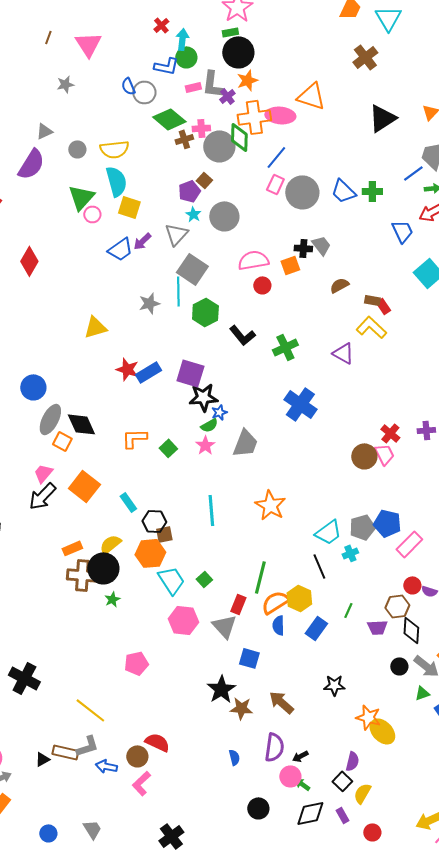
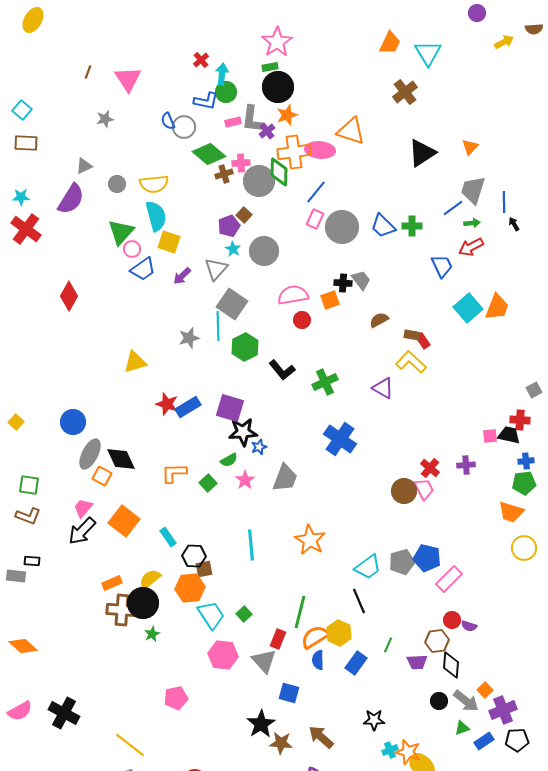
blue trapezoid: (120, 249) -> (143, 269), moved
green semicircle: (209, 425) -> (229, 460), moved
cyan cross: (350, 553) -> (390, 750), moved

